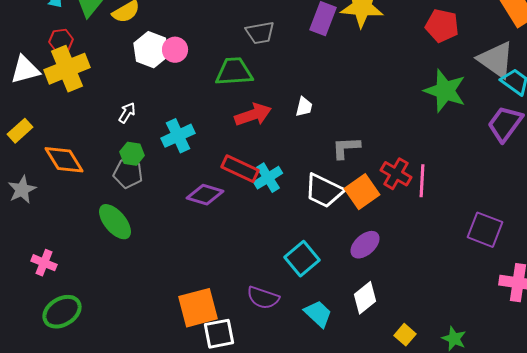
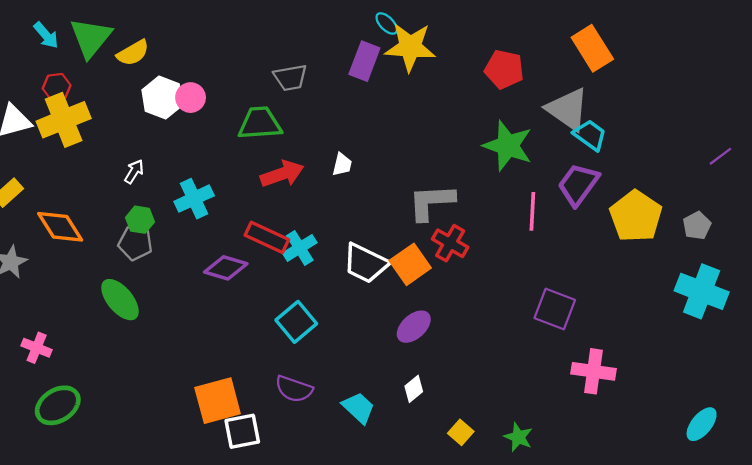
gray L-shape: (346, 148) -> (431, 202), moved, size x1.4
pink line: (422, 181) -> (532, 211), moved
cyan square: (302, 259) -> (296, 322), moved
white diamond: (365, 298) -> (414, 389), size x0.7

